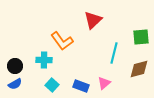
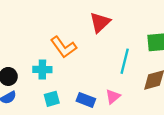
cyan square: (52, 85) -> (52, 99), turned 32

